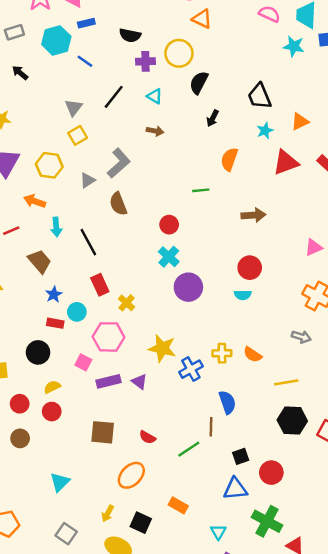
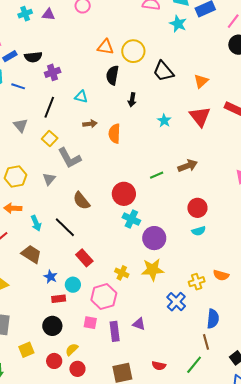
orange triangle: (202, 19) -> (106, 47), moved
black semicircle: (130, 35) -> (33, 57), moved
cyan star: (294, 46) -> (178, 24), turned 30
yellow circle: (179, 53) -> (133, 51), moved
purple cross: (145, 61) -> (53, 72), moved
cyan star: (265, 131) -> (164, 121), moved
yellow square: (78, 135) -> (50, 139), moved
orange semicircle: (229, 159) -> (114, 134), moved
red triangle: (286, 162) -> (200, 117), turned -30
gray L-shape: (119, 163) -> (69, 158), turned 120
green line: (201, 190) -> (157, 175), moved
brown semicircle: (118, 204) -> (81, 201), moved
red circle: (169, 225) -> (124, 194), size x1.5
yellow cross: (127, 303) -> (122, 273), moved
yellow star: (162, 348) -> (153, 270), moved
purple rectangle: (109, 381) -> (115, 331), turned -66
blue semicircle: (227, 402) -> (213, 319), turned 42
red circle: (20, 404) -> (54, 361), moved

